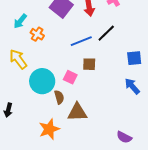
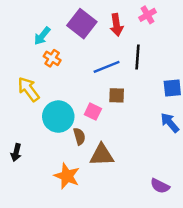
cyan arrow: (20, 21) -> (42, 36), moved
black line: (106, 33) -> (138, 57), turned -42
orange star: (49, 129) -> (67, 176), turned -30

